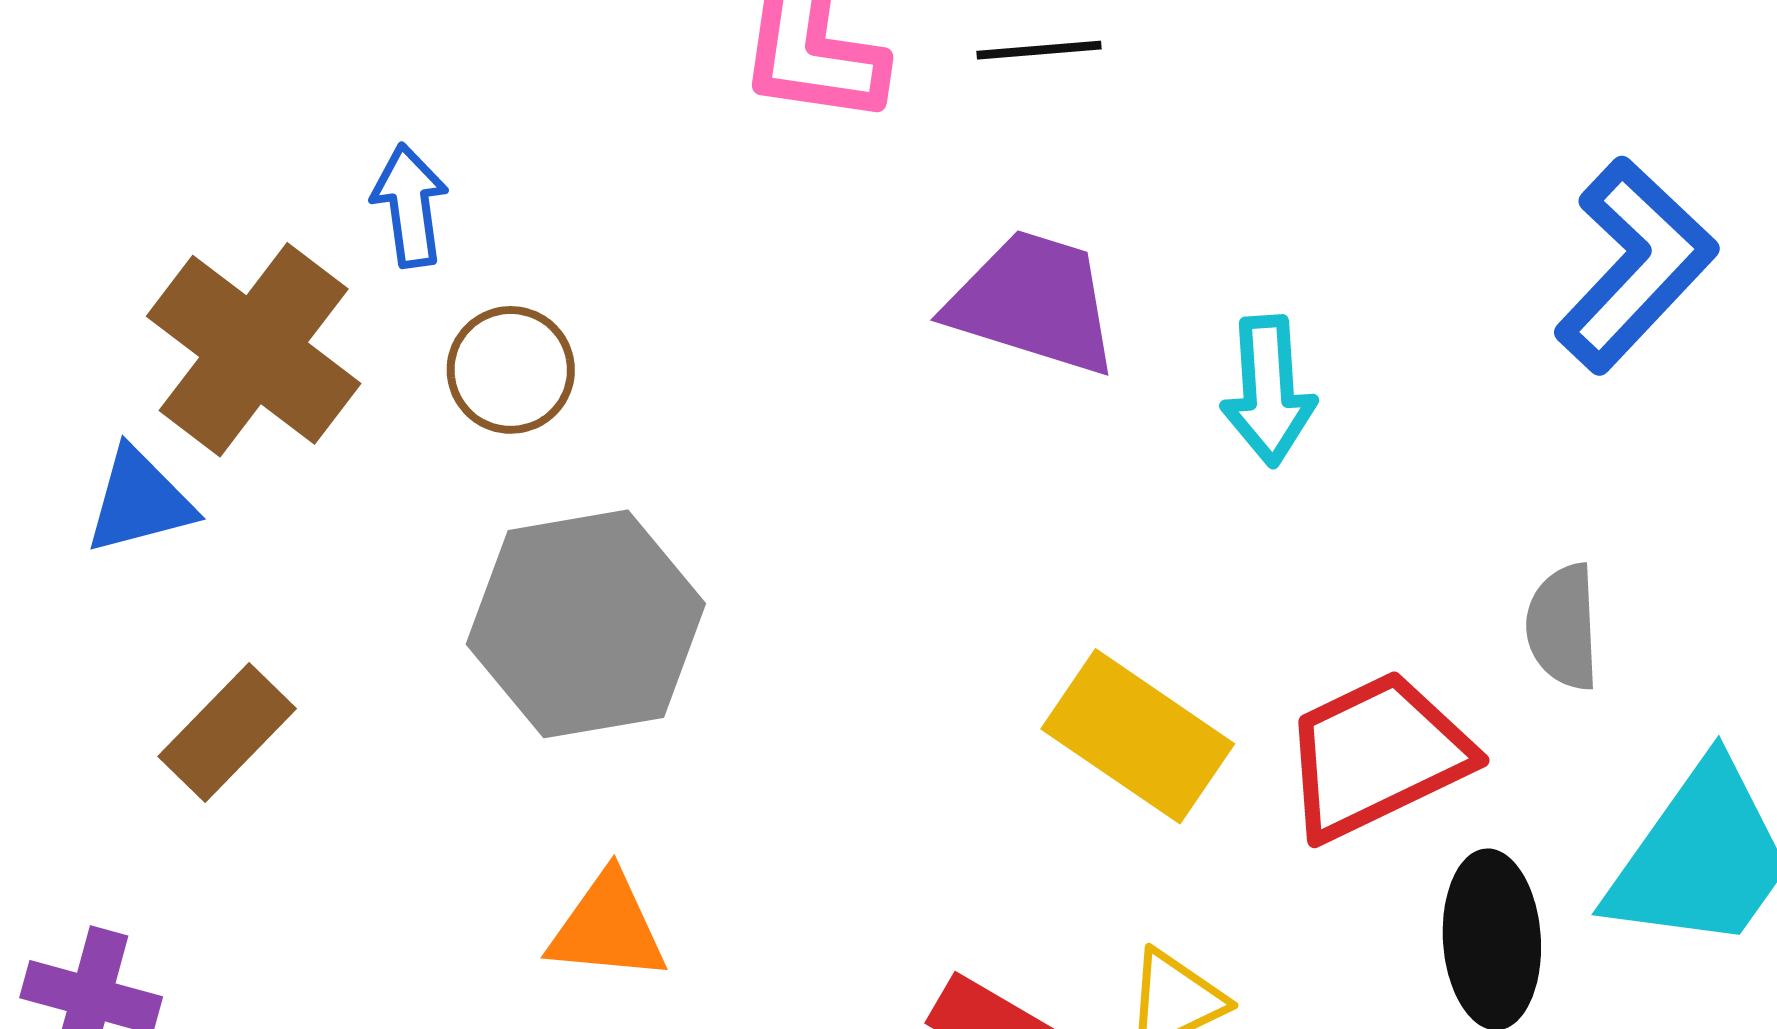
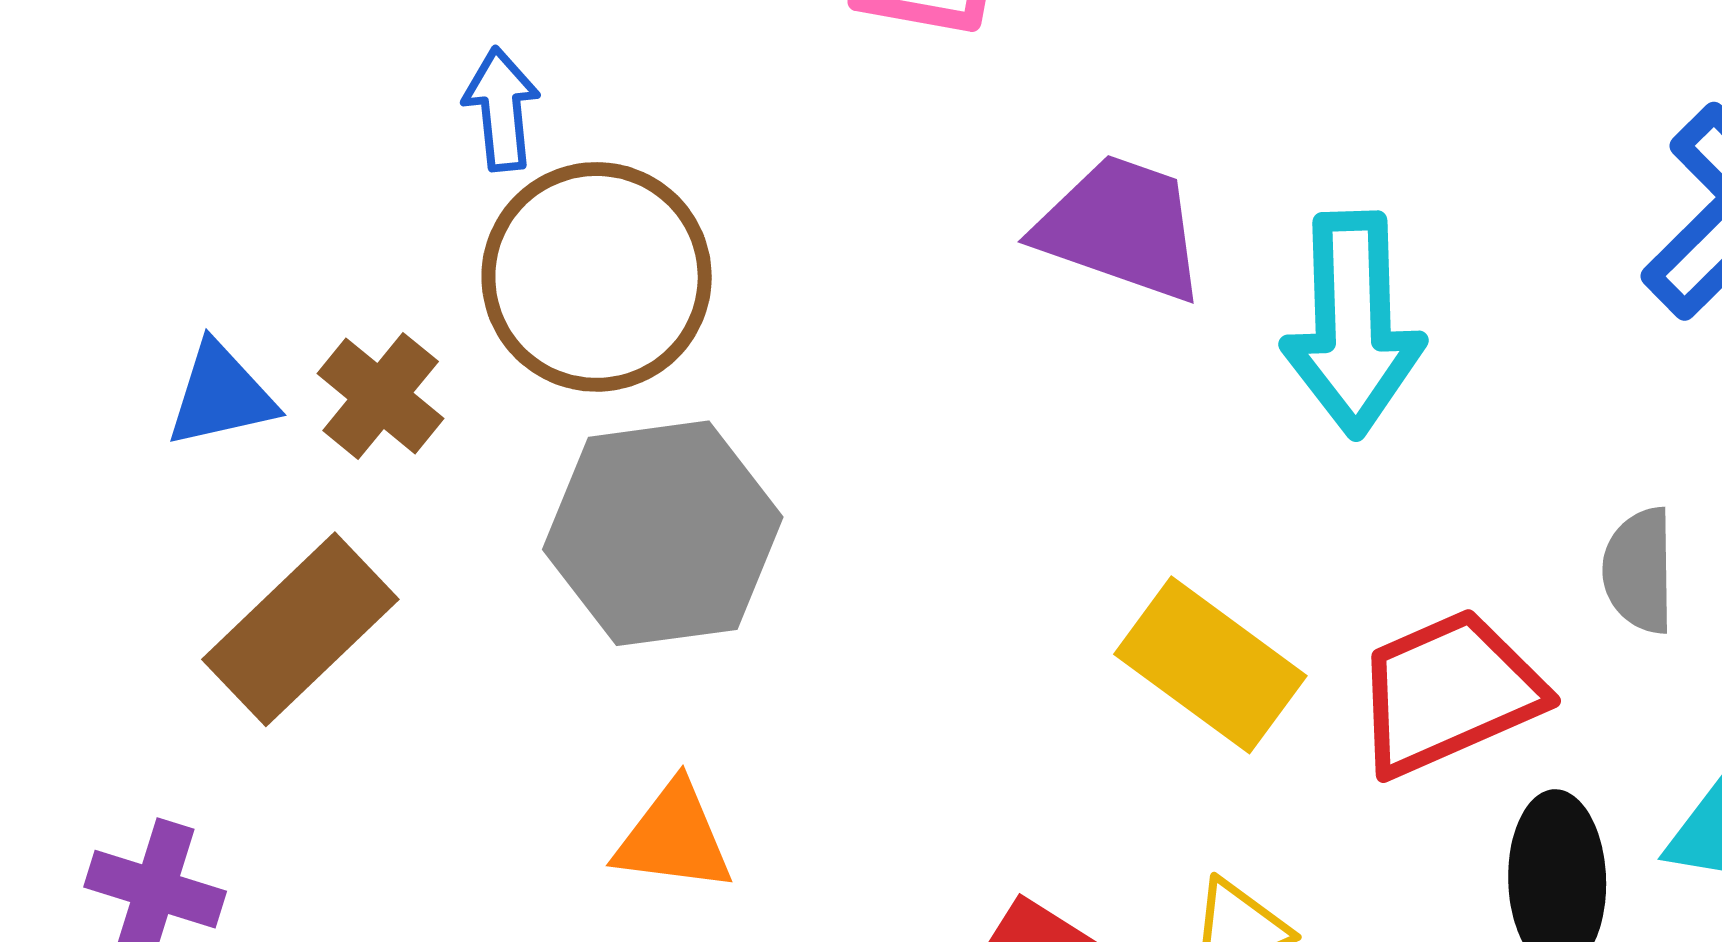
brown cross: (254, 350) -> (381, 396), moved, size x0.6
brown circle: (511, 370) -> (597, 277), size x1.8
cyan arrow: (1268, 391) -> (1353, 324), size x1.5
brown rectangle: (227, 733) -> (300, 629), size x1.4

